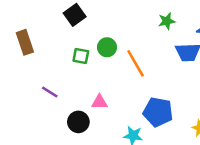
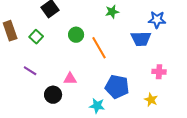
green star: (167, 21) -> (112, 12), moved
green square: (81, 56) -> (36, 37), moved, turned 32

